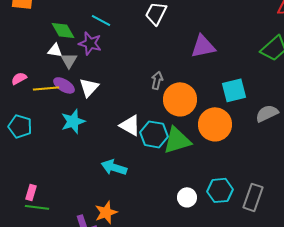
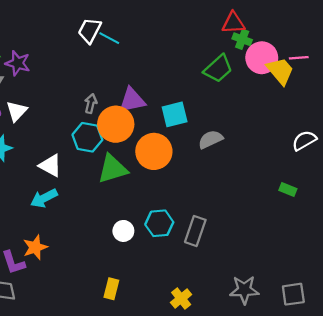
cyan line: (101, 20) -> (109, 38), moved
purple triangle: (203, 46) -> (132, 100), moved
white triangle: (130, 125) -> (50, 166), moved
cyan hexagon: (154, 134) -> (87, 137), moved
cyan arrow: (114, 167) -> (44, 198), turned -45

